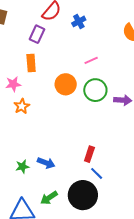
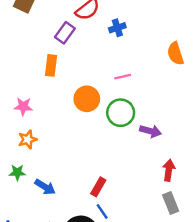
pink star: (13, 84) -> (23, 106), moved
orange star: (22, 106) -> (28, 139), moved
green star: (22, 167) -> (17, 172), moved

